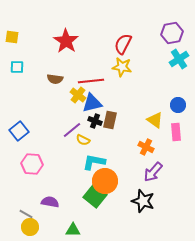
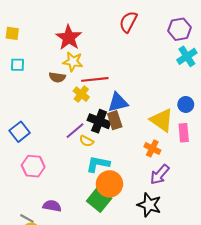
red semicircle: (123, 44) -> (128, 22), moved
yellow star: (122, 67) -> (73, 62), moved
blue triangle: (92, 103) -> (118, 102), moved
brown rectangle: (110, 120) -> (115, 120), turned -30
yellow triangle: (155, 120) -> (162, 120), size x1.4
black cross: (95, 121) -> (99, 121), size x1.5

